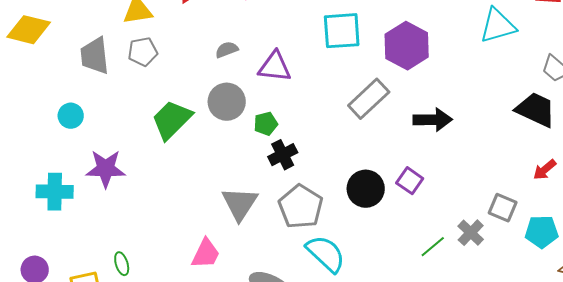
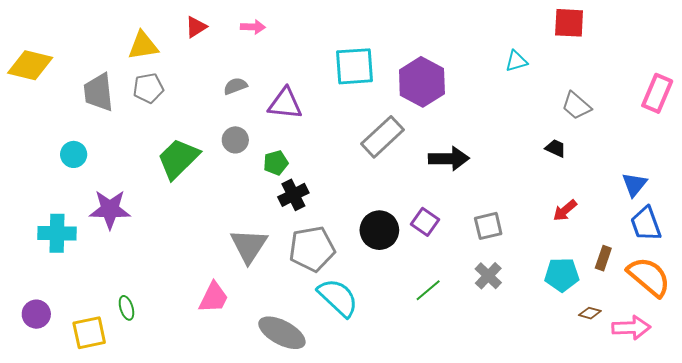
cyan triangle: (498, 26) -> (516, 61), size x0.6
gray circle: (227, 102) -> (235, 140), size x0.7
black trapezoid: (536, 110) -> (556, 148), size x0.5
gray pentagon: (301, 207) -> (312, 249), turned 30
gray square: (503, 208) -> (488, 226), moved, turned -36
green line: (433, 247) -> (428, 290), moved

